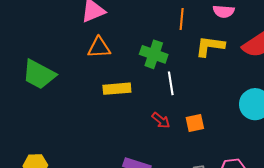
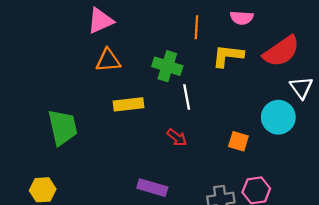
green trapezoid: (39, 74) -> (63, 127), moved, turned -129
orange square: (195, 123) -> (238, 141), moved, turned 30

